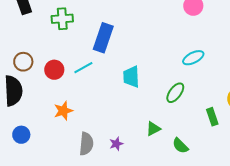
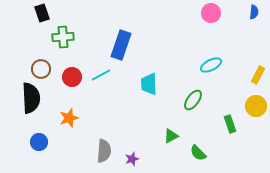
green cross: (62, 19) -> (63, 37), moved
orange star: (63, 111) -> (69, 118), moved
purple star: (116, 144) -> (132, 159), moved

